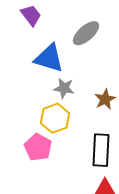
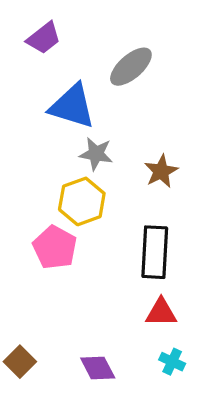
purple trapezoid: (31, 15) -> (44, 38), turned 90

